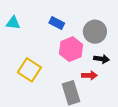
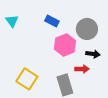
cyan triangle: (13, 23) -> (12, 21), turned 48
yellow square: (29, 70) -> (27, 79), moved

